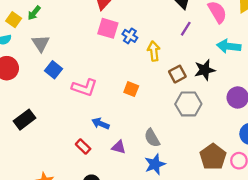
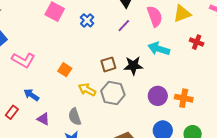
blue cross: (130, 36) -> (87, 20), moved
yellow arrow: (154, 51) -> (87, 90), moved, turned -66
red rectangle: (83, 147) -> (12, 112), turned 72

